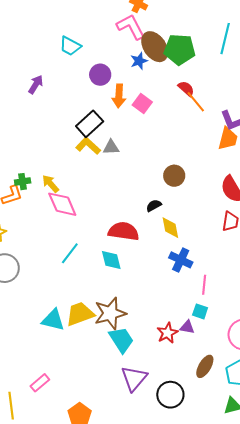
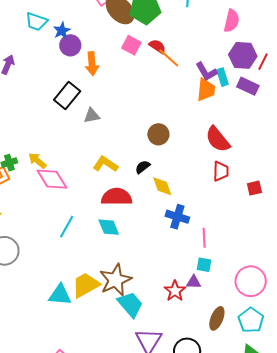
blue star: (139, 61) -> (62, 31), moved
pink square: (142, 104) -> (131, 45), moved
yellow L-shape: (88, 146) -> (105, 164), moved

